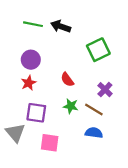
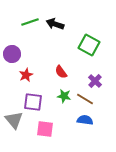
green line: (33, 24) -> (30, 22), turned -30
green square: (98, 50) -> (89, 45), turned -35
purple circle: (31, 60) -> (12, 54), moved

